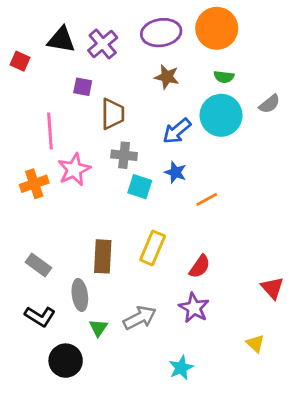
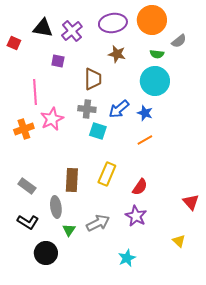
gray semicircle: (270, 104) -> (179, 41), moved
brown trapezoid: (113, 114) -> (93, 79), moved
blue arrow: (177, 131) -> (119, 109), moved
blue star: (175, 172) -> (145, 113), moved

